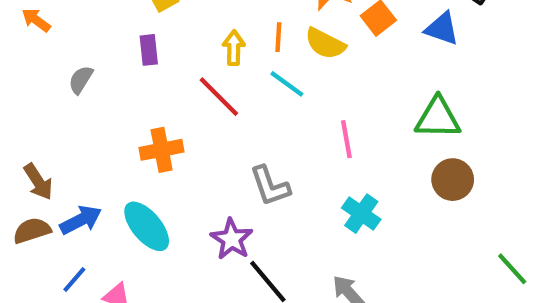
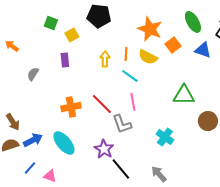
red line: (219, 97) -> (102, 104), moved
green triangle: (438, 118) -> (184, 95), moved
pink line: (346, 139) -> (133, 102), moved

